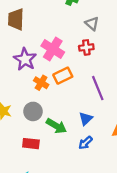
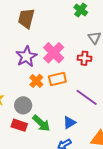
purple line: (98, 88) -> (87, 97), turned -45
red rectangle: (31, 144) -> (19, 125), moved

